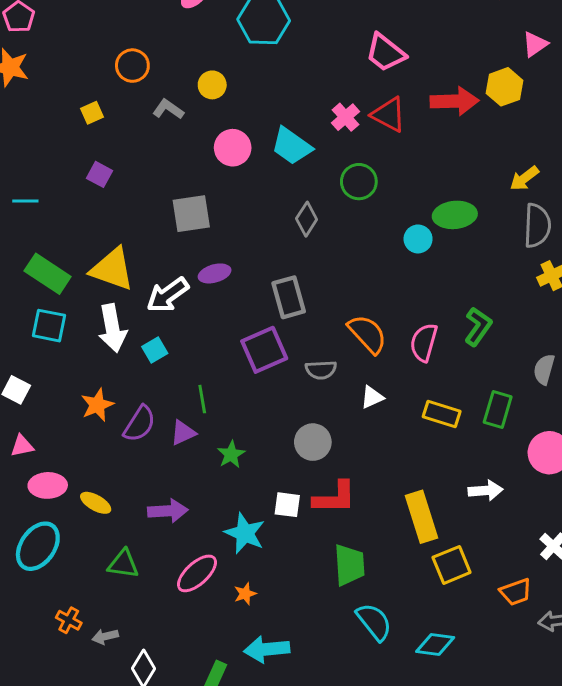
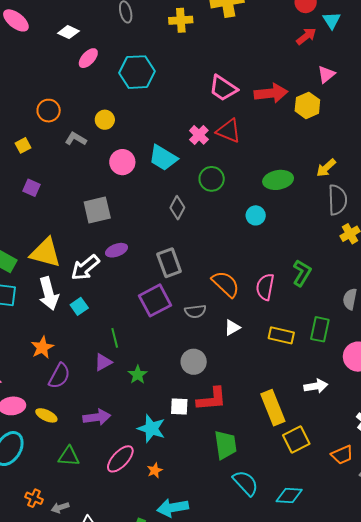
red arrow: (455, 101) -> (271, 93), moved
green ellipse: (455, 215) -> (278, 180), moved
purple semicircle: (140, 424) -> (59, 376), moved

